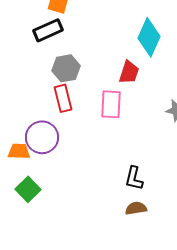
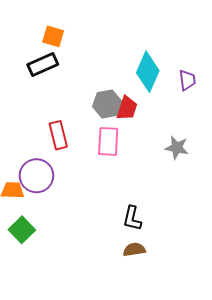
gray hexagon: (66, 68) -> (107, 104), moved

